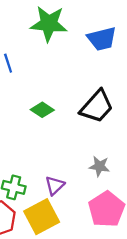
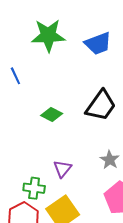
gray star: (99, 166) -> (110, 160), turned 30
purple triangle: (55, 185) -> (62, 169), moved

